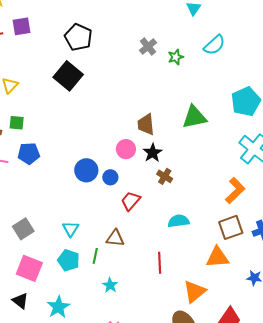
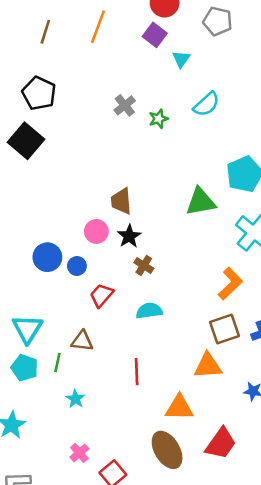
green triangle: (194, 117) -> (201, 202), moved
cyan semicircle: (178, 221) -> (149, 311), moved
cyan triangle: (71, 229) -> (27, 329), size x1.5
orange triangle: (195, 292) -> (179, 408), turned 40

